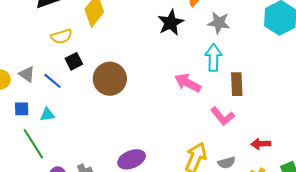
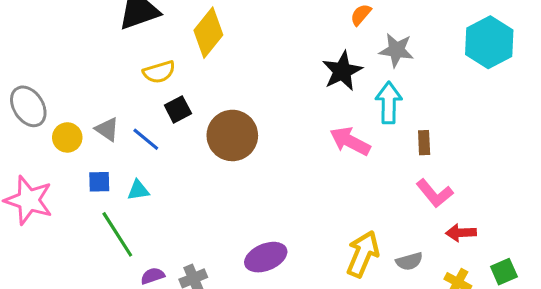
black star: (171, 23) -> (342, 71), moved
brown rectangle: (237, 84) -> (424, 143), size x0.7
pink L-shape: (223, 116) -> (435, 193), moved

